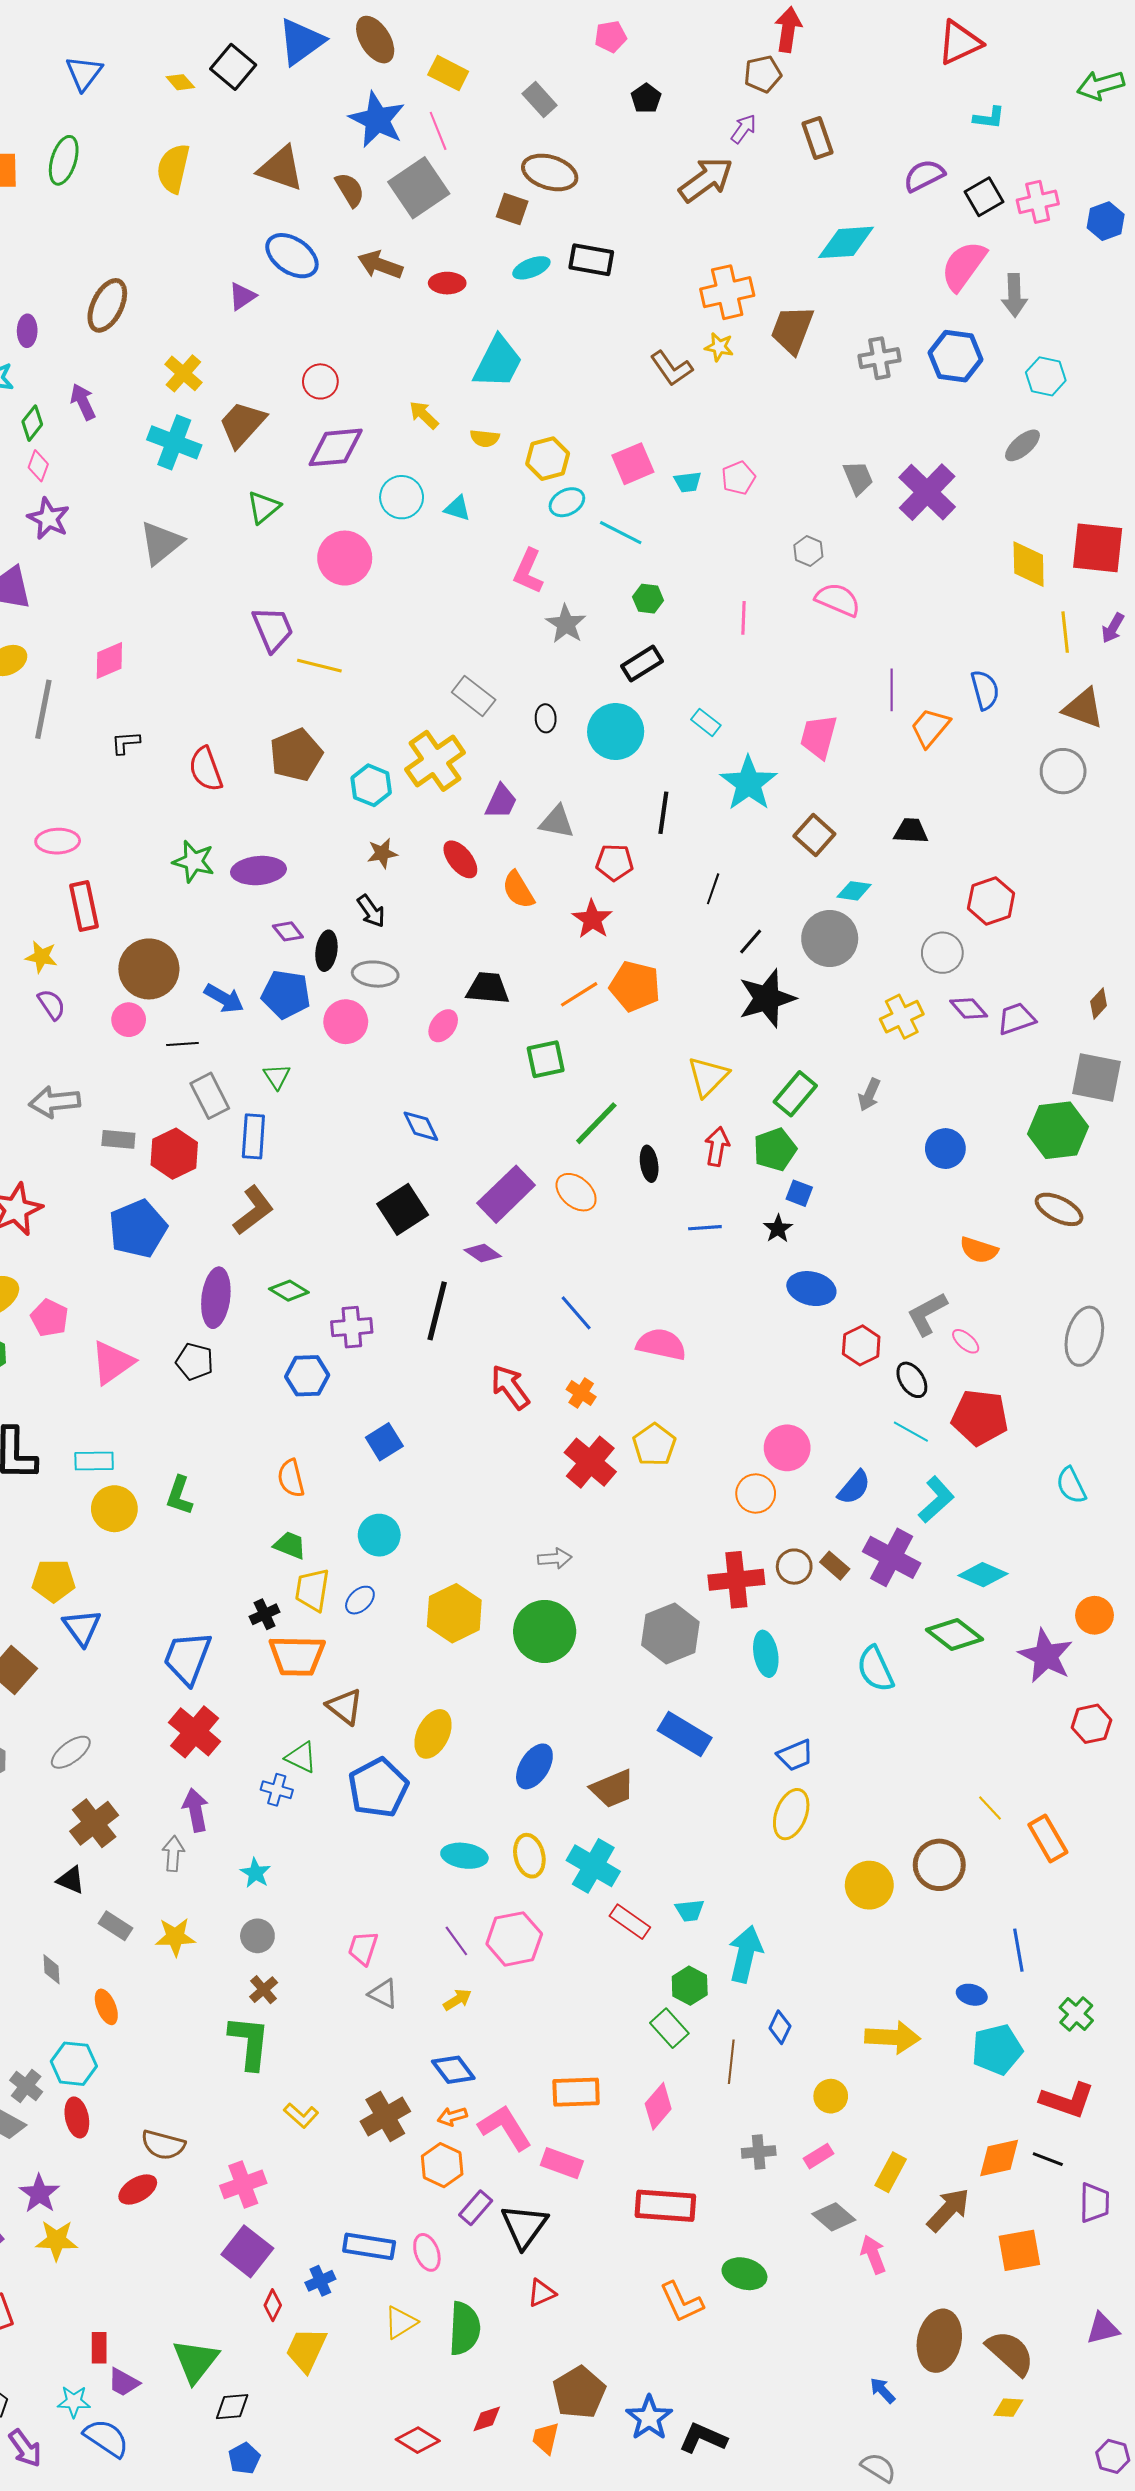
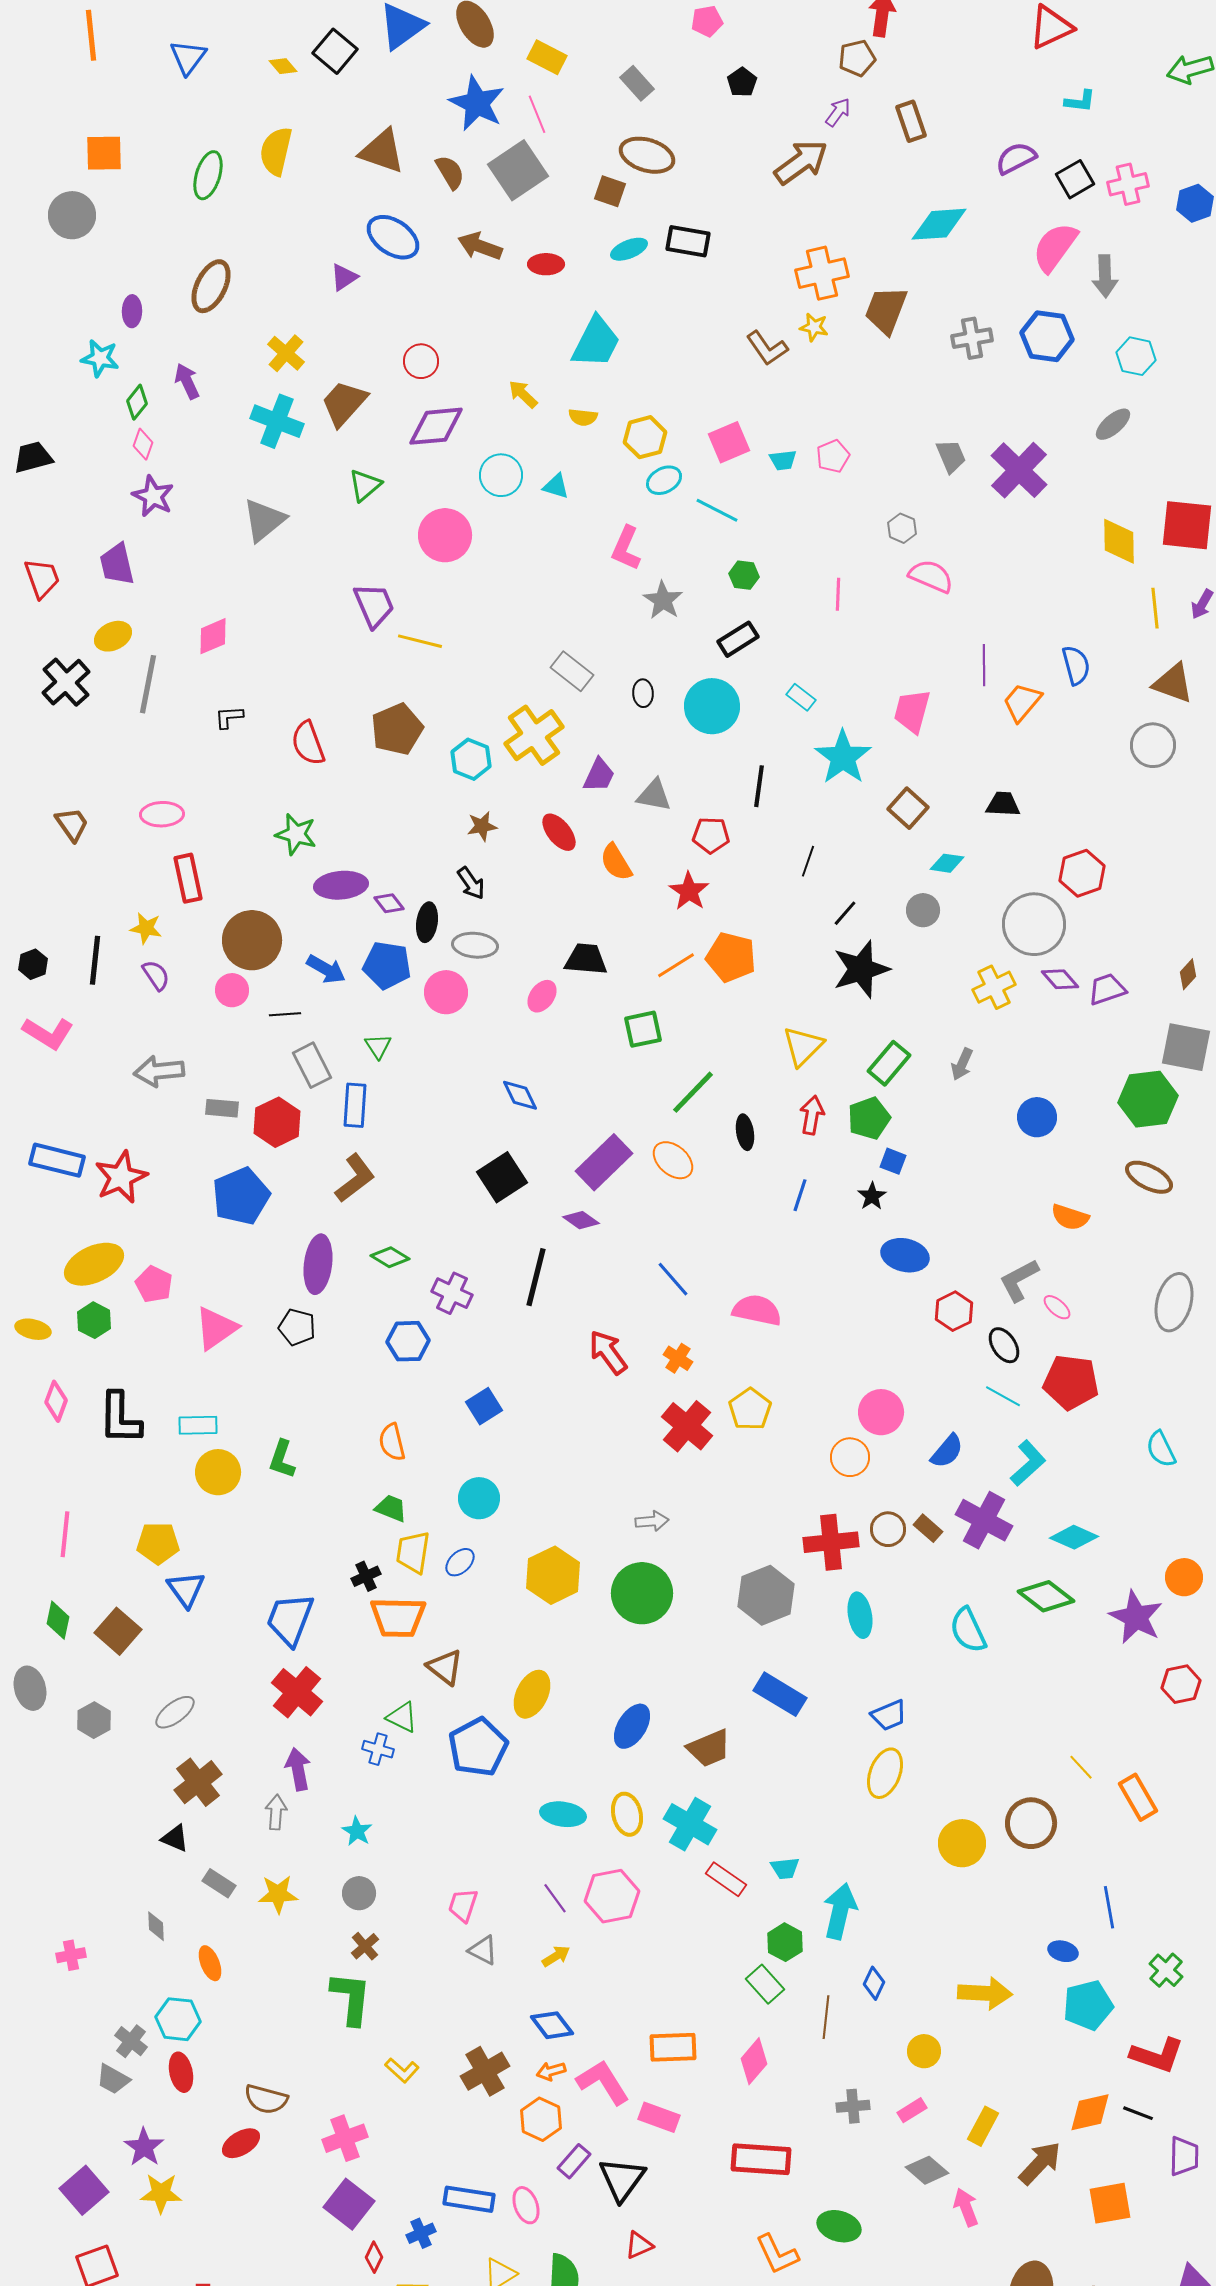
green ellipse: (64, 160) -> (208, 175), moved
purple ellipse: (258, 871) -> (341, 885), moved
gray circle: (830, 939) -> (923, 910), size x0.6
gray circle: (942, 953) -> (1034, 924), size x1.5
blue line: (705, 1228) -> (800, 1195), turned -68
purple cross: (352, 1327) -> (452, 1293), turned 30

